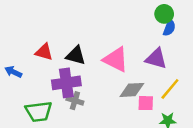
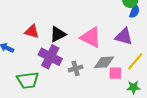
black triangle: (76, 55) -> (58, 34), turned -42
purple cross: (66, 83) -> (50, 57), turned 35
gray cross: (75, 101) -> (76, 68), moved, turned -32

